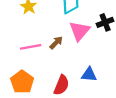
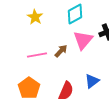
blue triangle: (89, 75) -> (92, 81), turned -42

